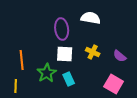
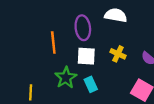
orange line: (22, 60) -> (53, 42), moved

